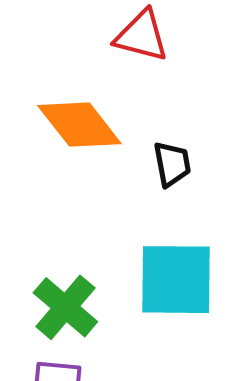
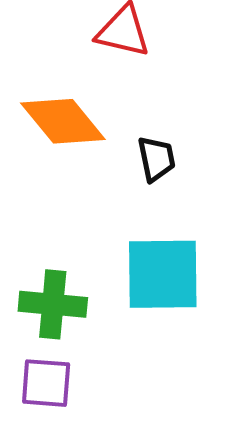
green cross: (65, 307) -> (53, 304), turned -34

